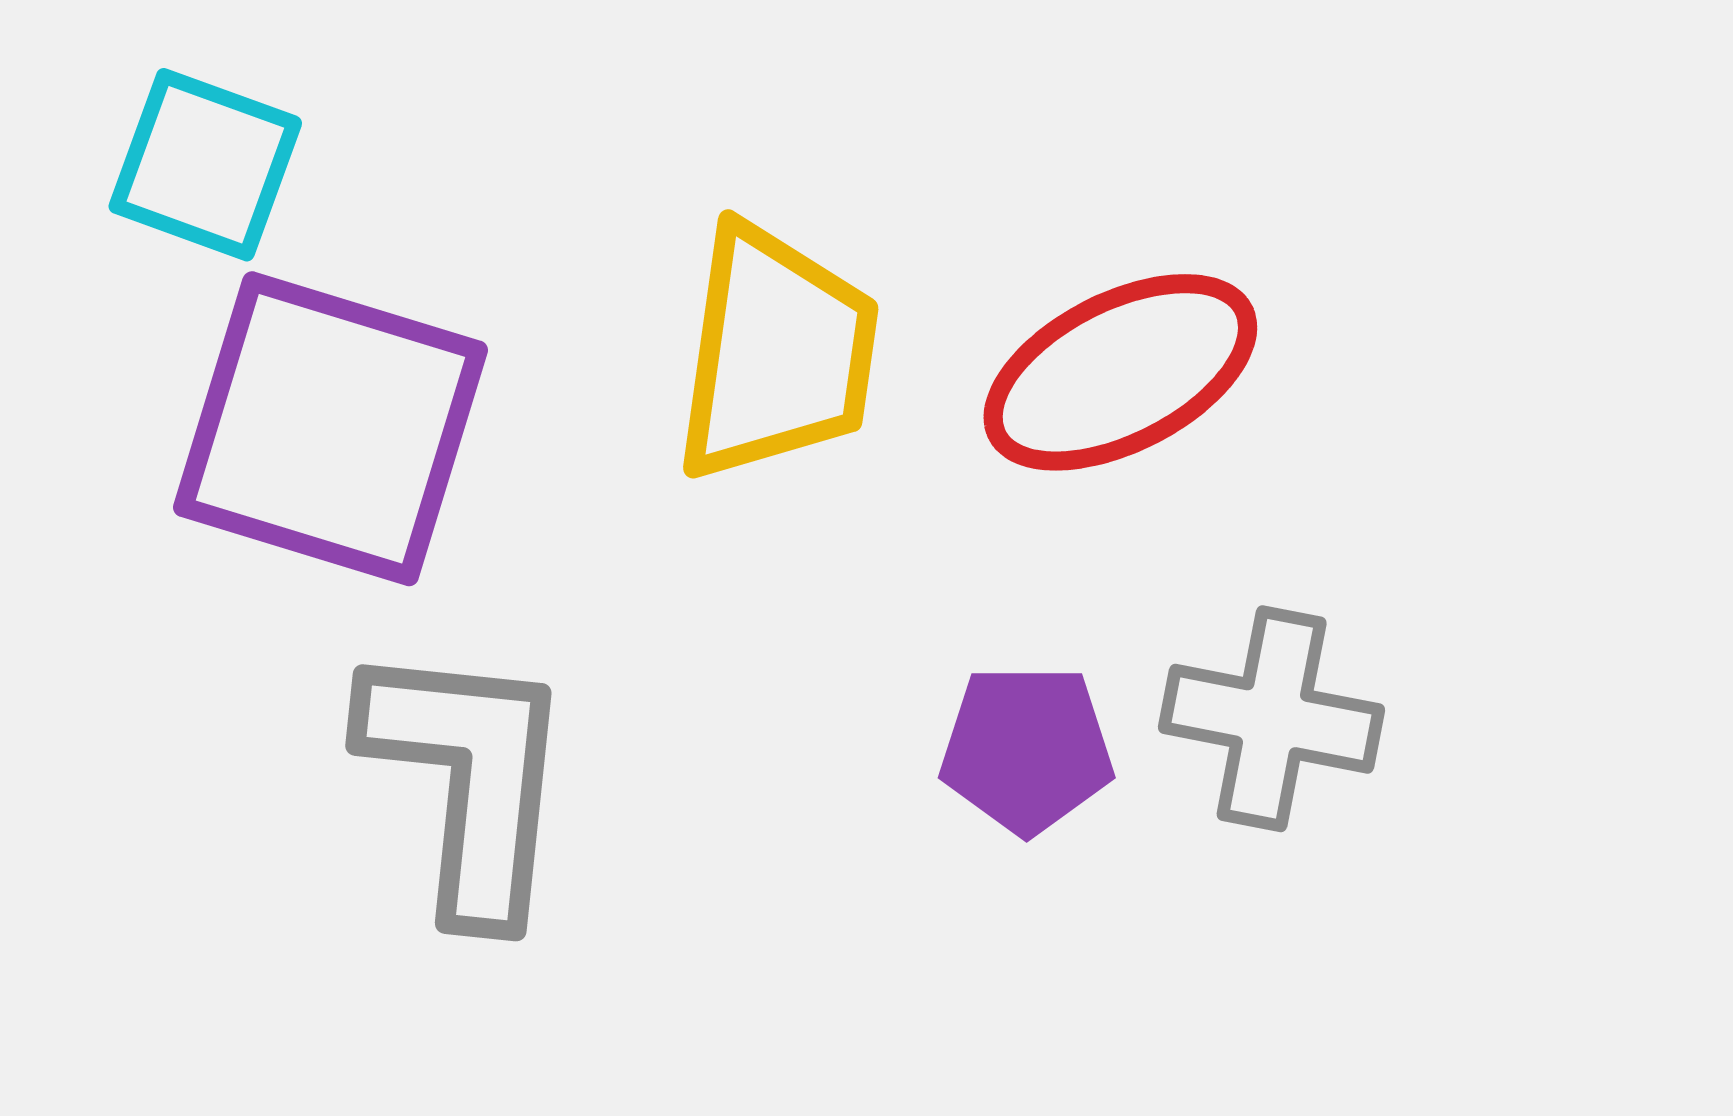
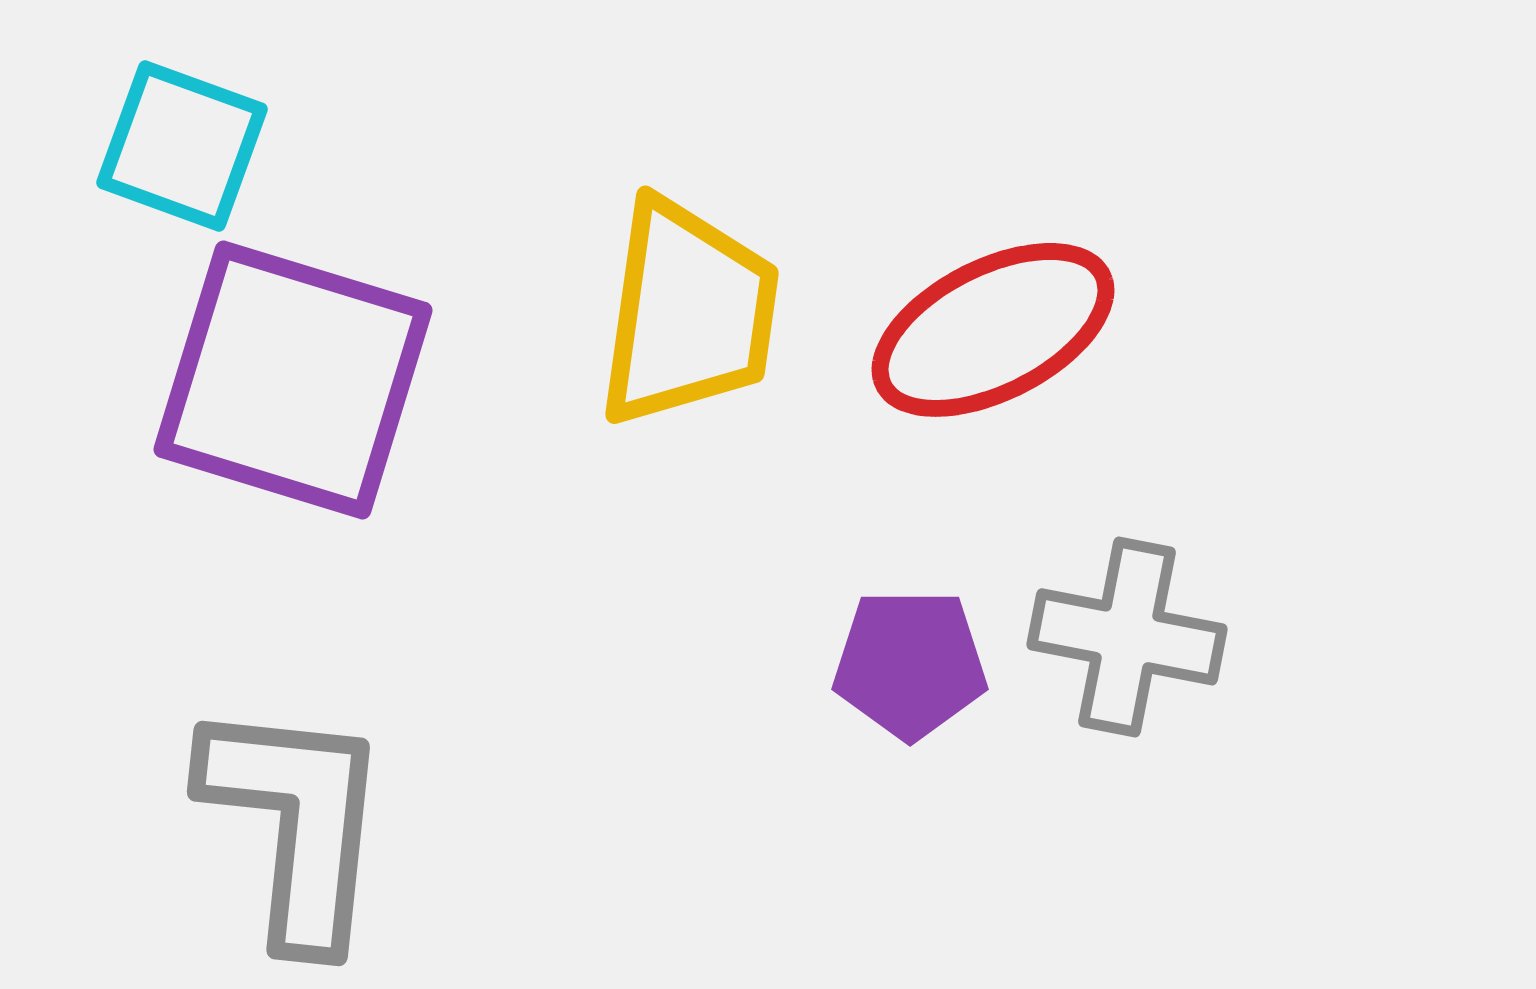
gray L-shape: (468, 780) -> (296, 823), moved

